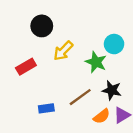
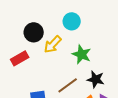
black circle: (42, 26) -> (34, 32), moved
cyan circle: (114, 44) -> (72, 21), moved

